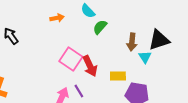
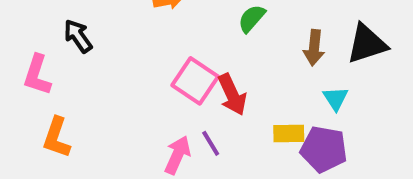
cyan triangle: (145, 57) -> (336, 98), moved
yellow rectangle: (118, 76) -> (289, 134), moved

